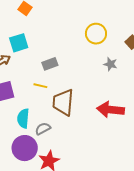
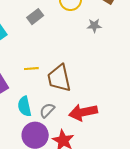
gray rectangle: (50, 64) -> (35, 17), moved
red arrow: (111, 110) -> (83, 112), moved

